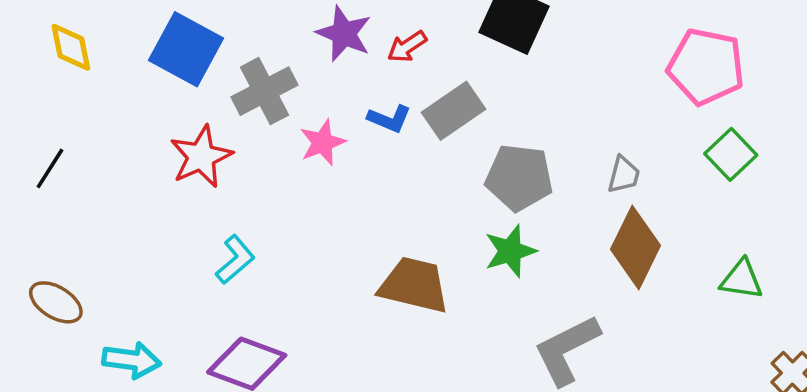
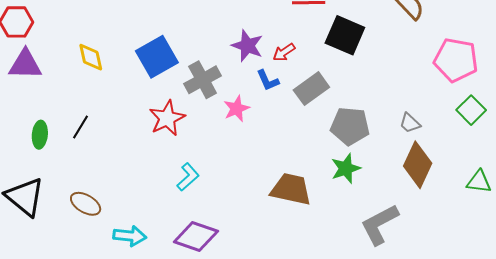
blue square: (186, 49) -> (157, 57), turned 33
blue L-shape: (389, 119) -> (268, 80), moved, turned 45
gray trapezoid: (624, 175) -> (410, 123), turned 120

